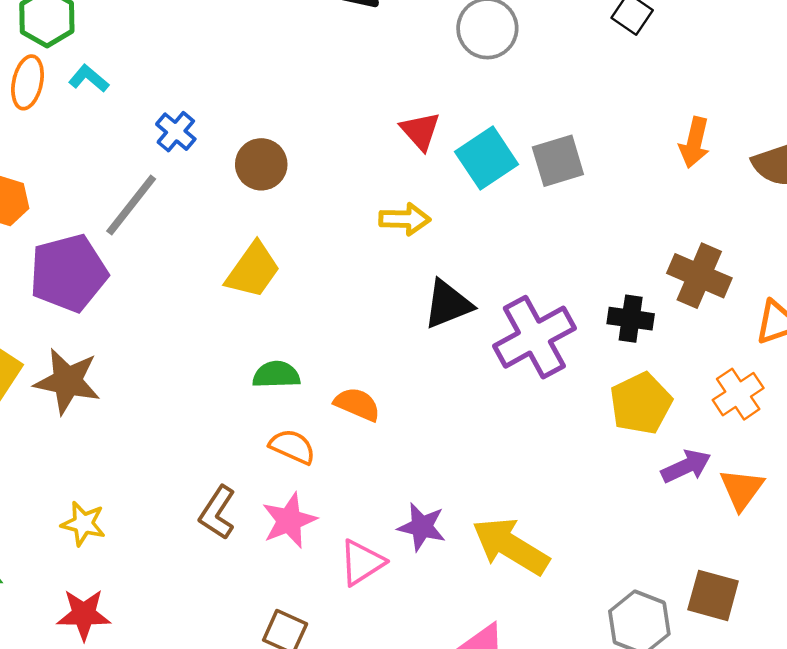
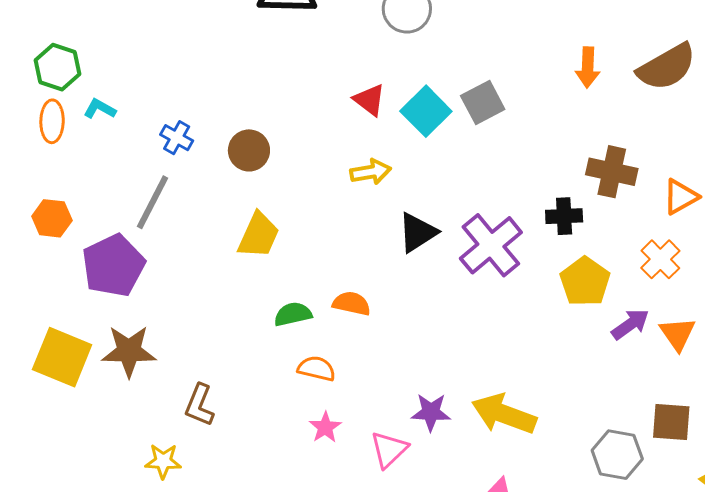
orange semicircle: (357, 404) -> (352, 303), moved
brown L-shape: (217, 513) -> (200, 405), moved
pink star: (289, 520) -> (325, 427), size x0.7

